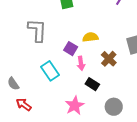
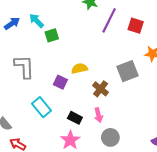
pink arrow: (81, 63) -> (98, 115), moved
black rectangle: (92, 84) -> (75, 118), moved

